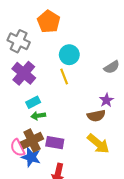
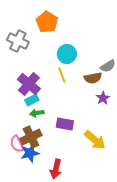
purple cross: (24, 73) -> (29, 84), moved
brown semicircle: (96, 116) -> (93, 78), moved
purple rectangle: (55, 143) -> (65, 124), moved
blue star: (31, 157) -> (30, 153), turned -30

